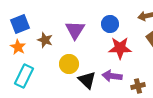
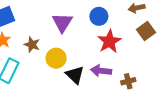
brown star: (45, 40) -> (32, 45), moved
red star: (120, 48) -> (109, 41), turned -30

